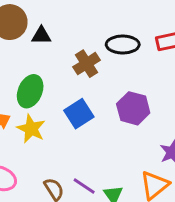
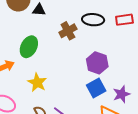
blue square: (79, 114) -> (96, 88), moved
yellow star: (31, 129) -> (37, 83), moved

